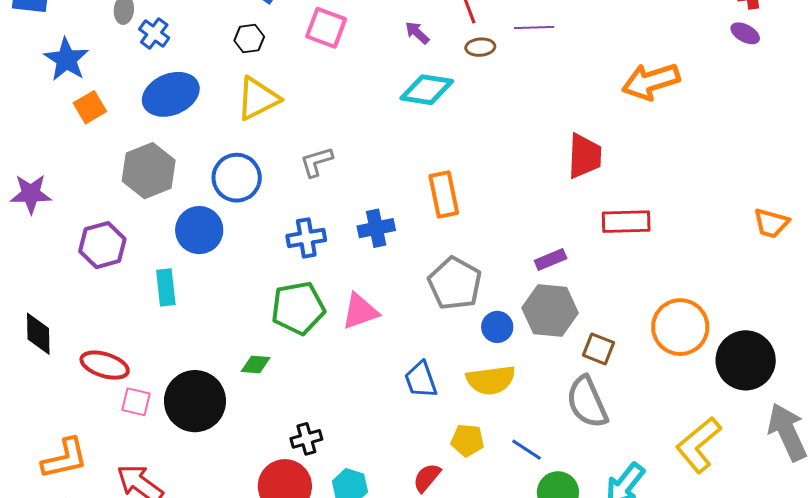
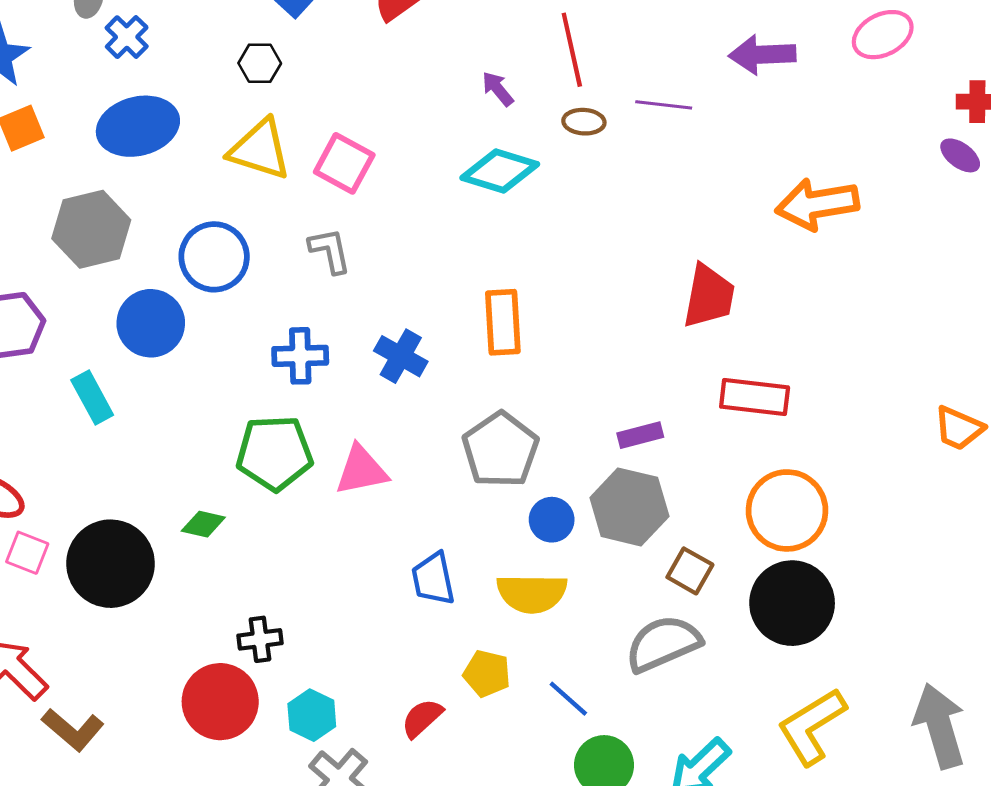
pink square: (326, 28) -> (344, 163), moved
yellow triangle: (258, 98) -> (260, 149), turned 36
gray L-shape: (316, 162) -> (330, 251), turned 87
blue cross: (376, 228) -> (401, 356), turned 33
cyan rectangle: (166, 287) -> (92, 397), turned -30
orange circle: (680, 327) -> (787, 510), moved
black circle: (746, 360) -> (792, 603), moved
gray semicircle: (587, 402) -> (663, 644), turned 82

